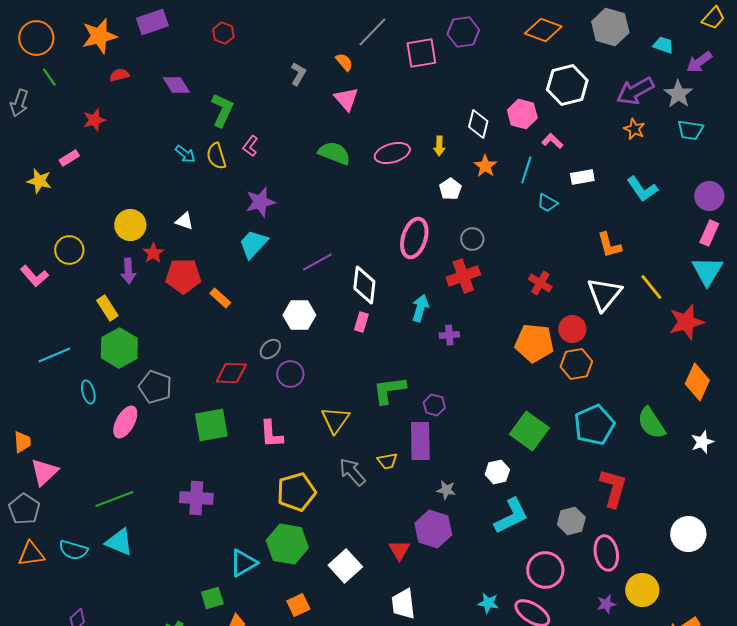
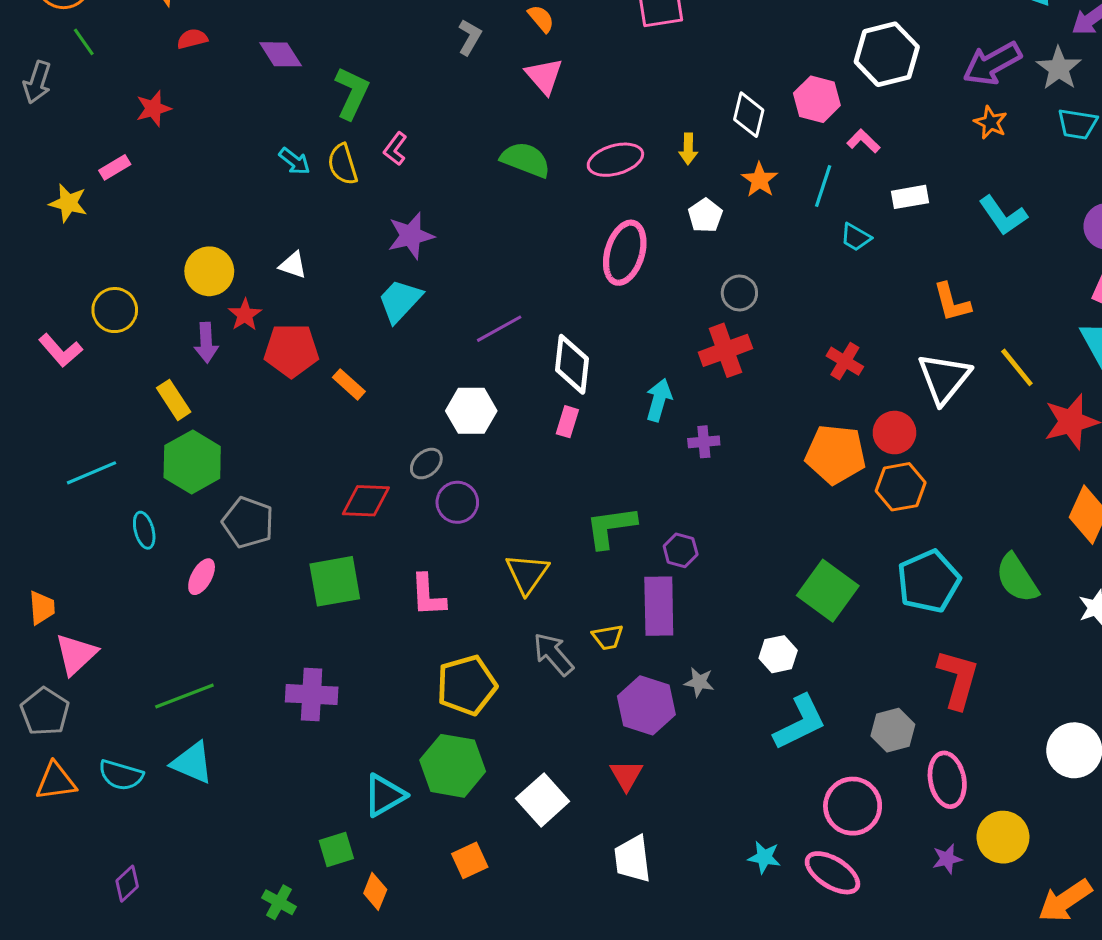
pink ellipse: (414, 238) -> (625, 253), moved
pink ellipse: (125, 422) -> (202, 577), size x0.7
purple hexagon: (433, 529) -> (646, 705), moved

